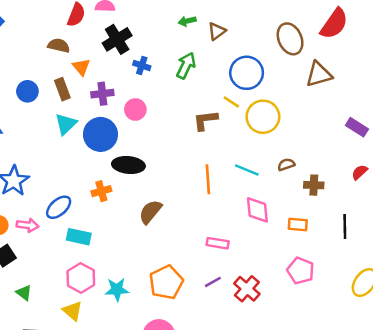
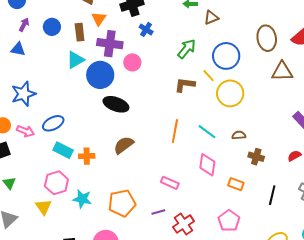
green arrow: (186, 65) -> (187, 49), moved
purple cross: (102, 94) -> (110, 44), size x1.4
orange cross: (101, 191) -> (87, 156), moved

